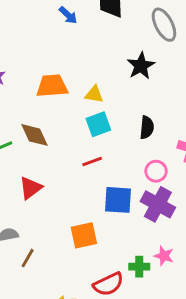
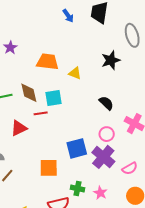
cyan square: (98, 124) -> (54, 98), moved
black semicircle: (147, 127) -> (106, 103), turned -63
red line: (92, 162) -> (41, 113), moved
blue square: (118, 200) -> (77, 148), turned -30
green cross: (139, 267) -> (78, 189), moved

